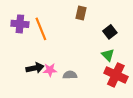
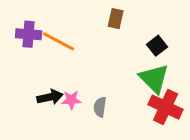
orange line: (41, 29) -> (58, 41), turned -40
green triangle: (108, 55) -> (154, 78), size x1.6
gray semicircle: (70, 75) -> (100, 107), turned -80

